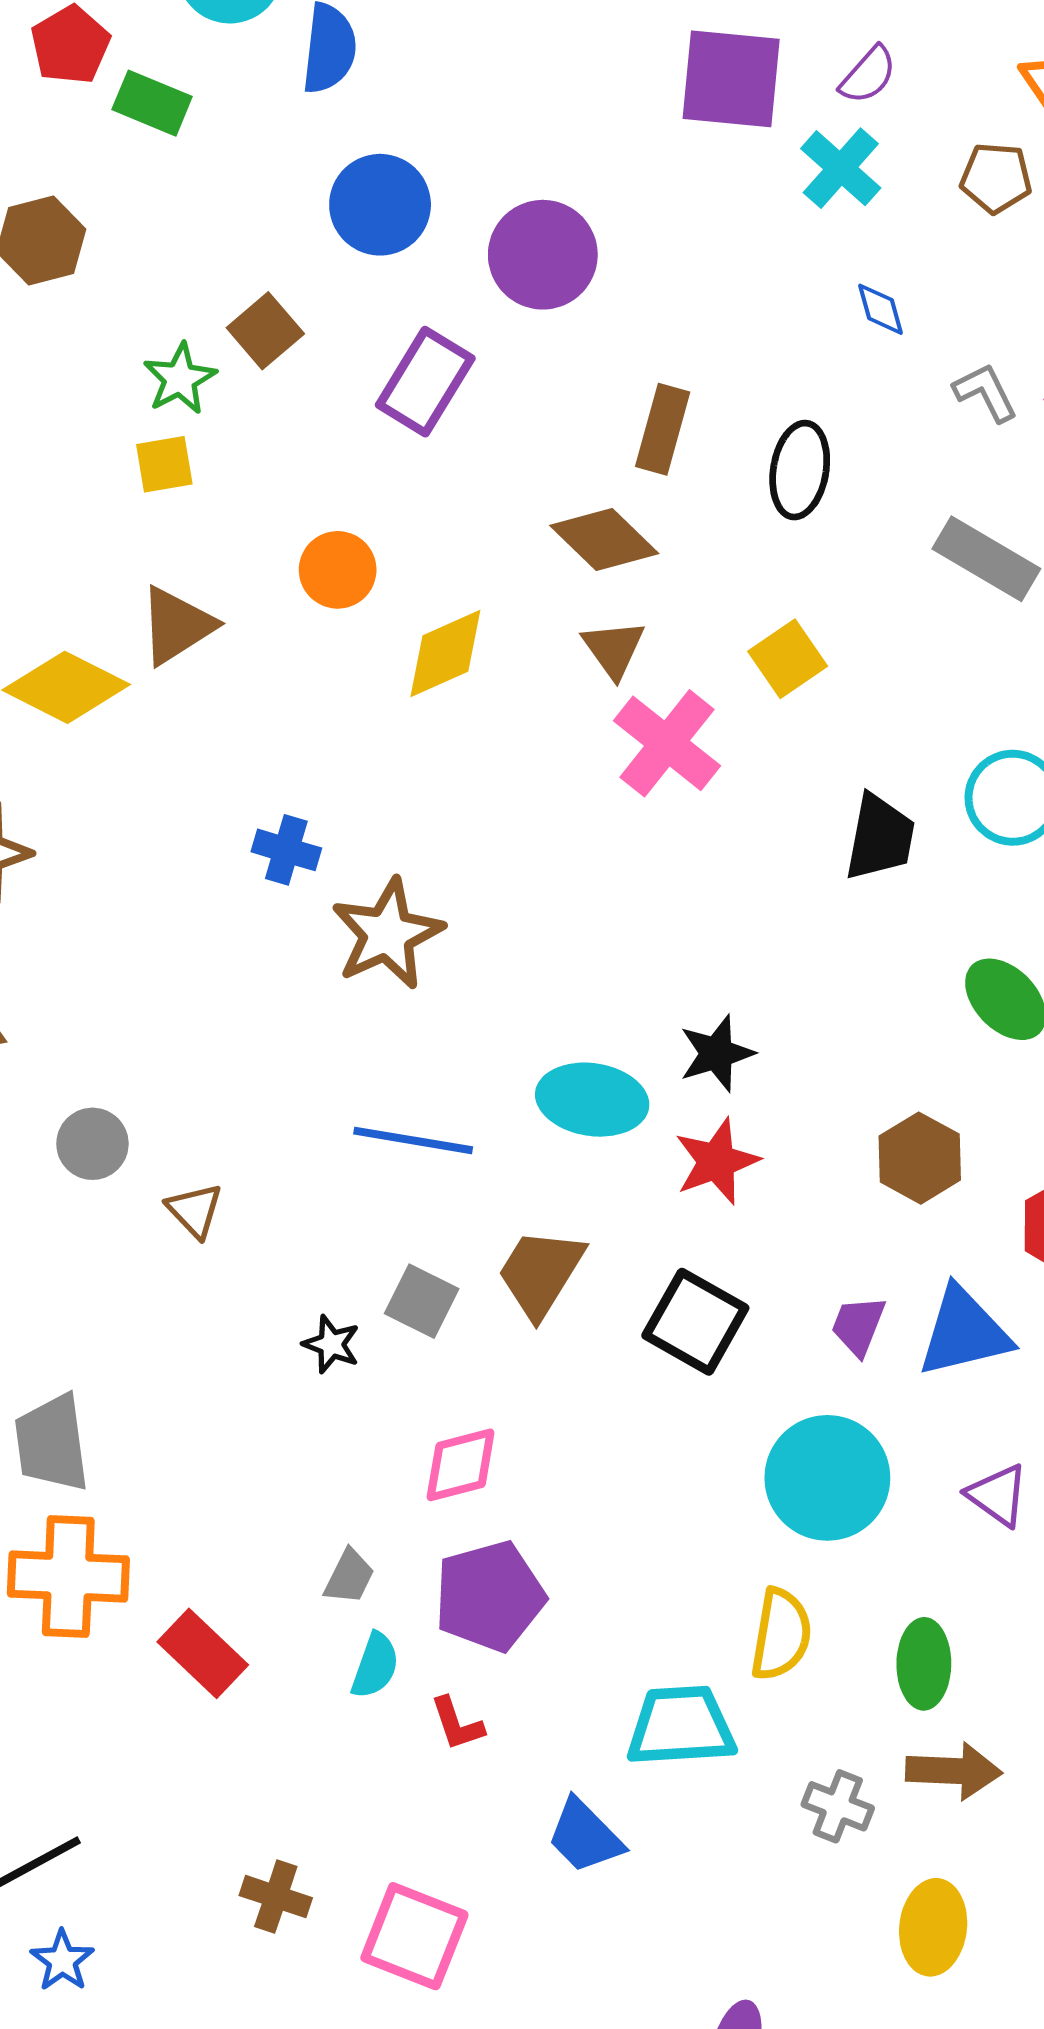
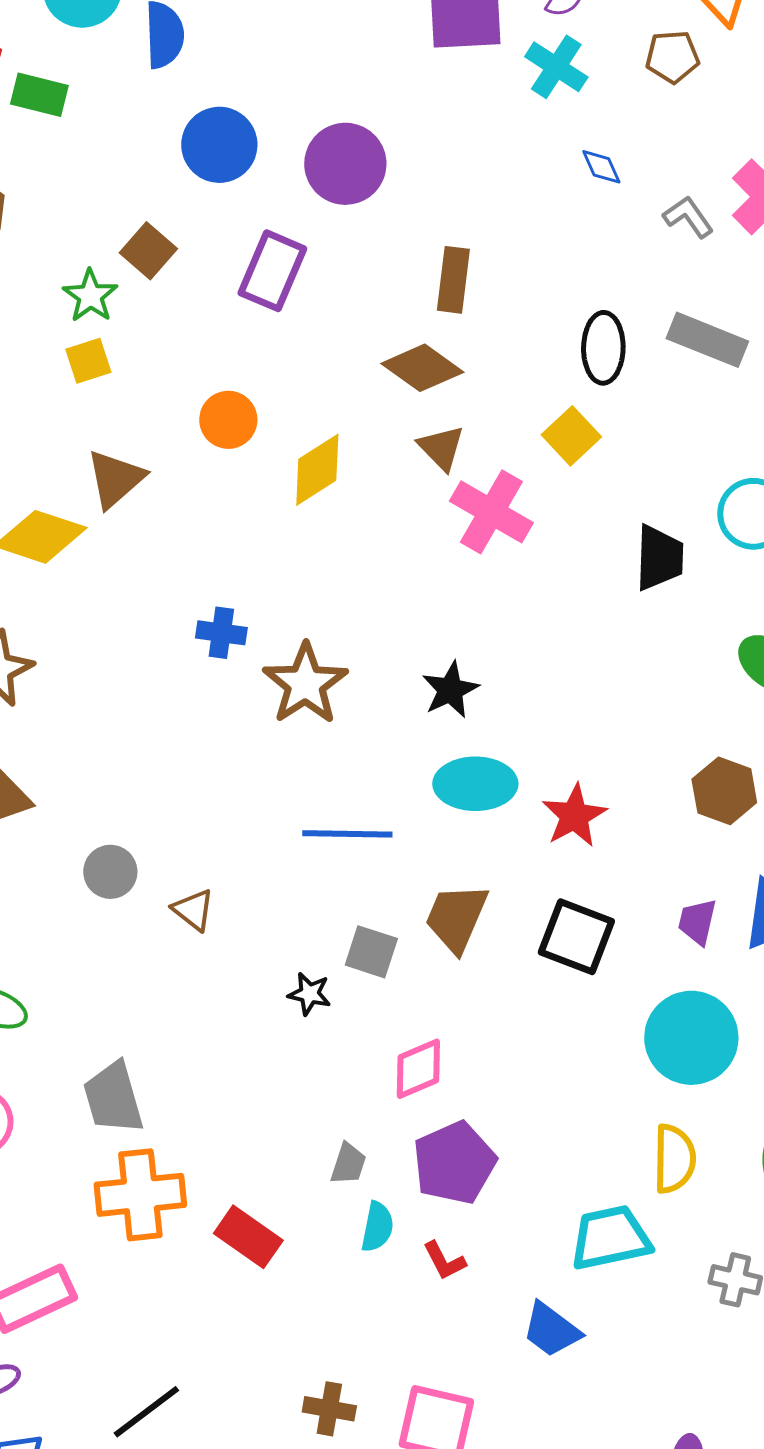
black ellipse: (800, 470) -> (603, 348), moved
black star: (717, 1053) -> (450, 690), moved

